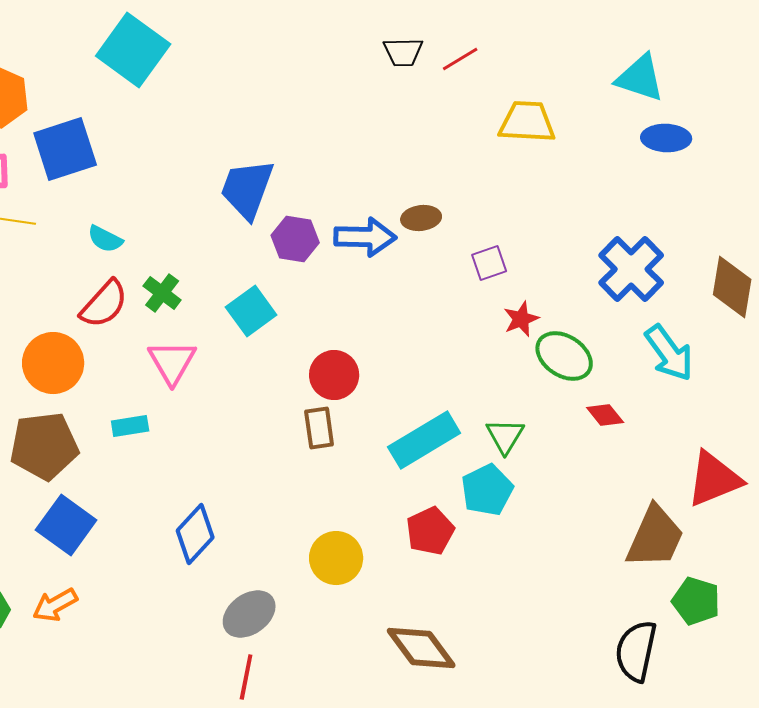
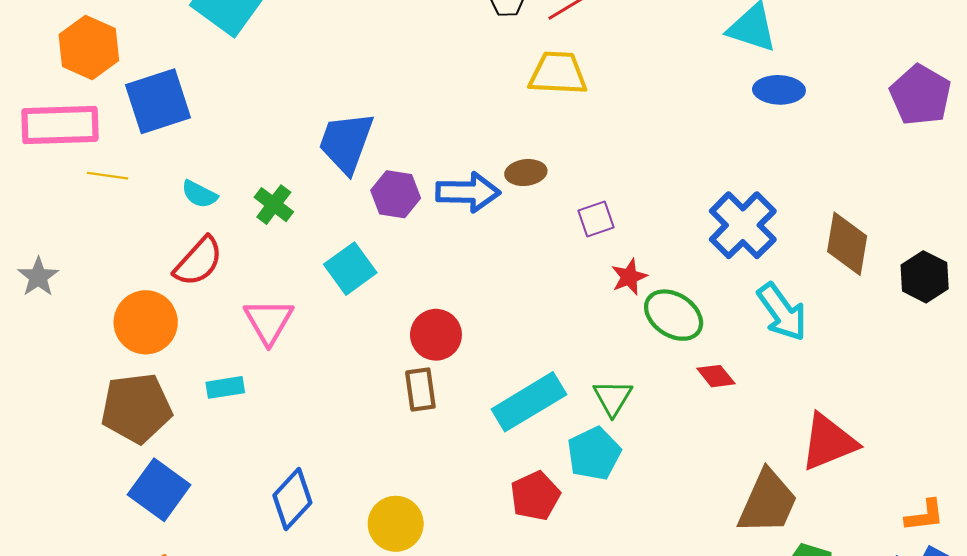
yellow trapezoid: (527, 122) -> (558, 73), moved
green cross: (162, 293) -> (274, 205), moved
yellow circle: (336, 558) -> (396, 524), moved

